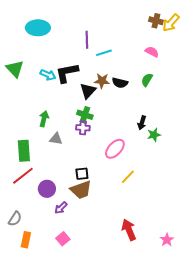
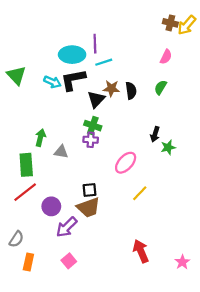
cyan ellipse: (38, 28) -> (72, 55), moved
pink semicircle: (152, 52) -> (166, 57), turned 88
cyan line: (104, 53) -> (104, 62), moved
black semicircle: (120, 83) -> (131, 91), turned -112
green arrow: (44, 119) -> (40, 138), moved
purple arrow: (61, 208) -> (67, 227), size x1.5

